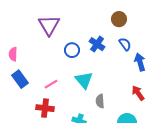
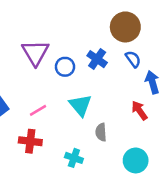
brown circle: (119, 19) -> (125, 27), size x1.5
purple triangle: (49, 25) -> (35, 53), moved
red arrow: (138, 93) -> (139, 110), moved

